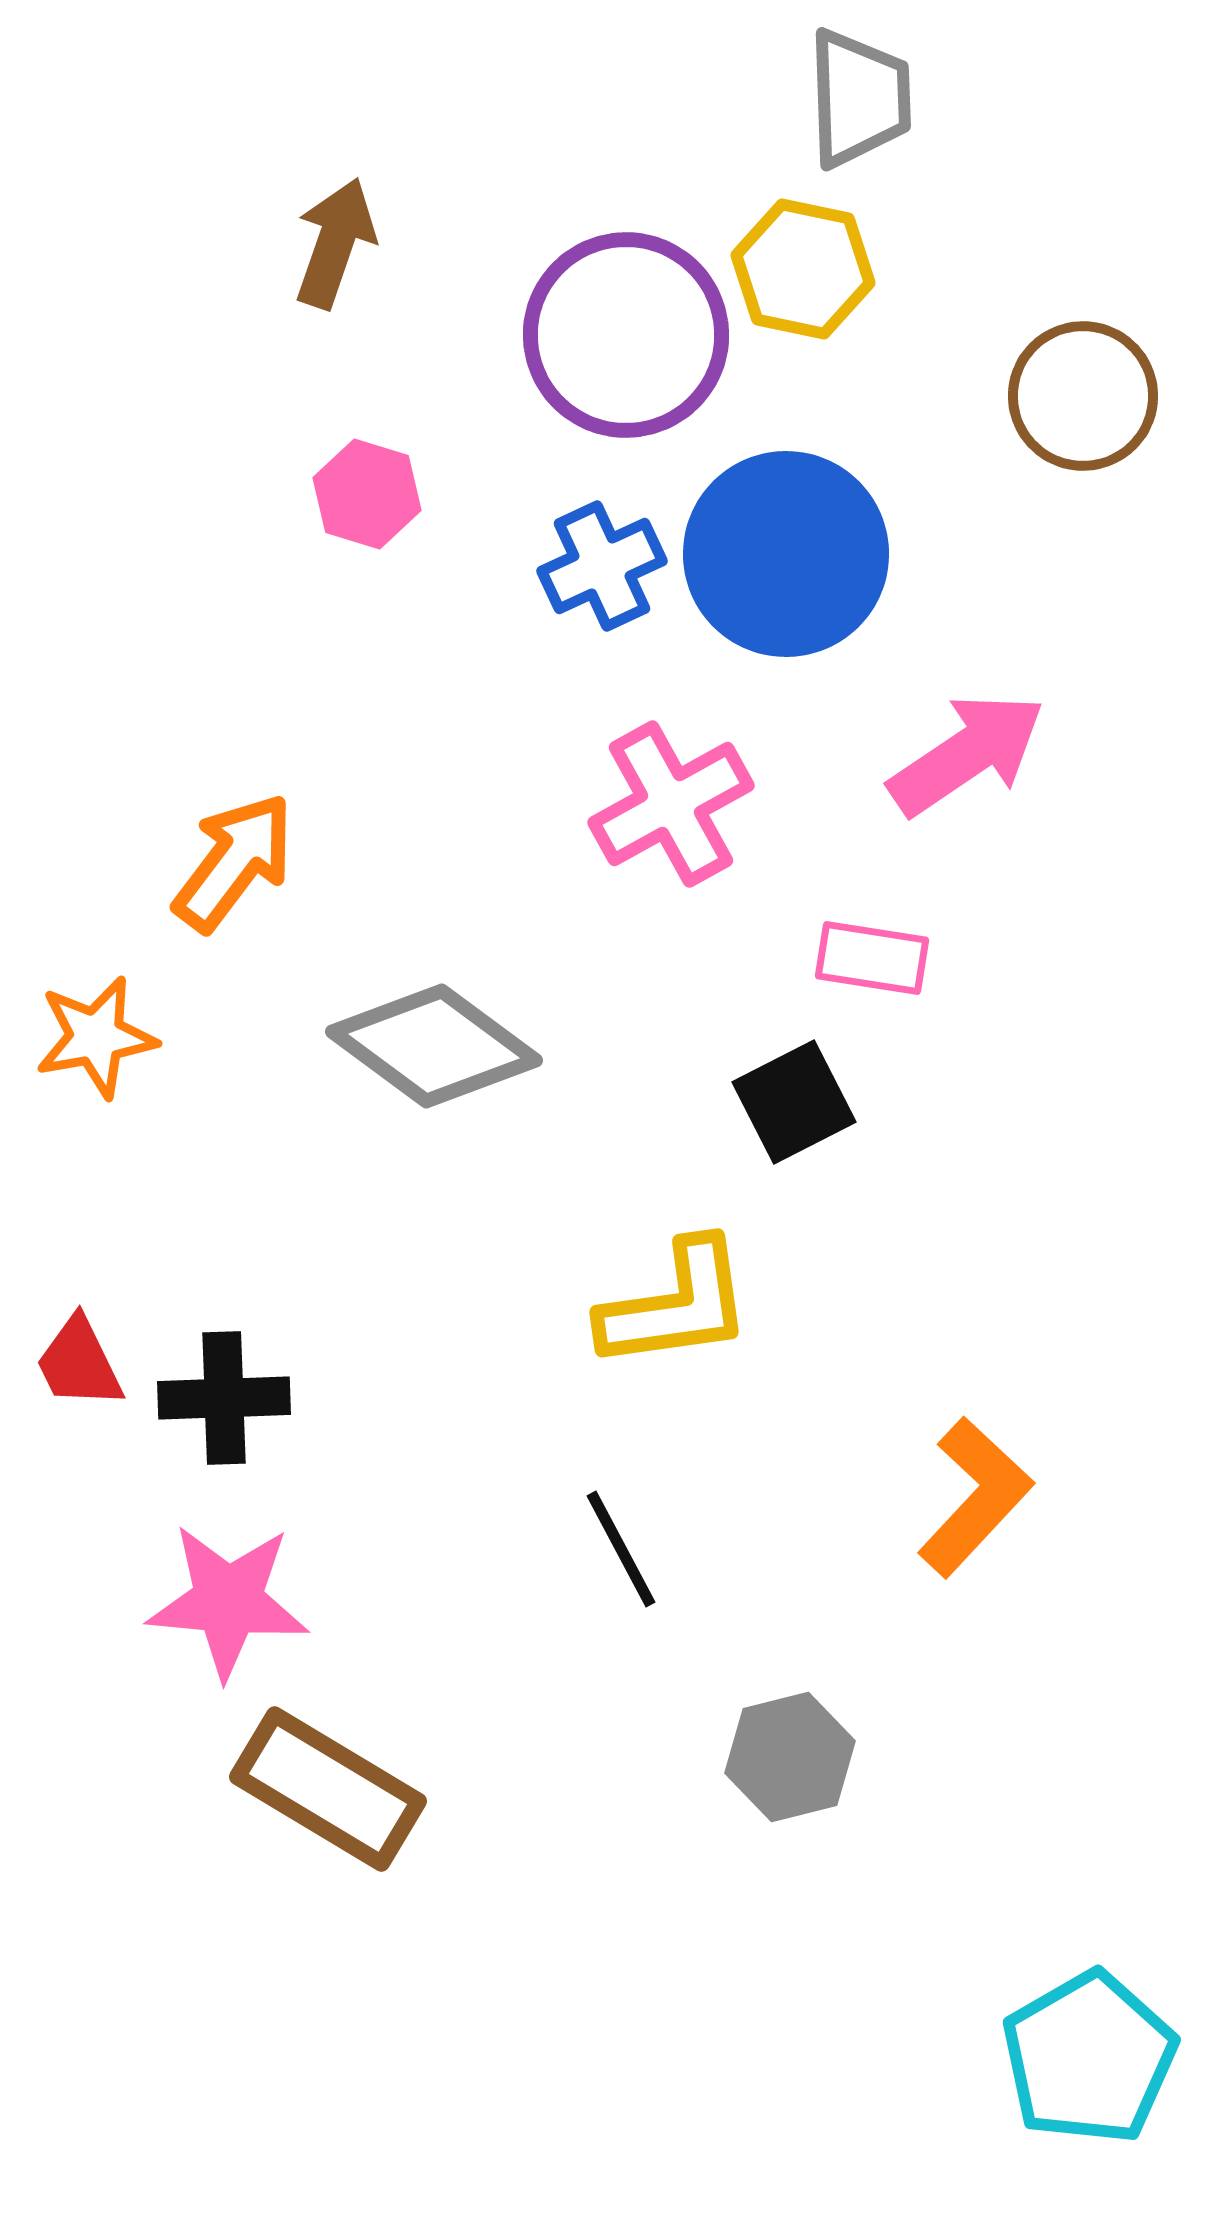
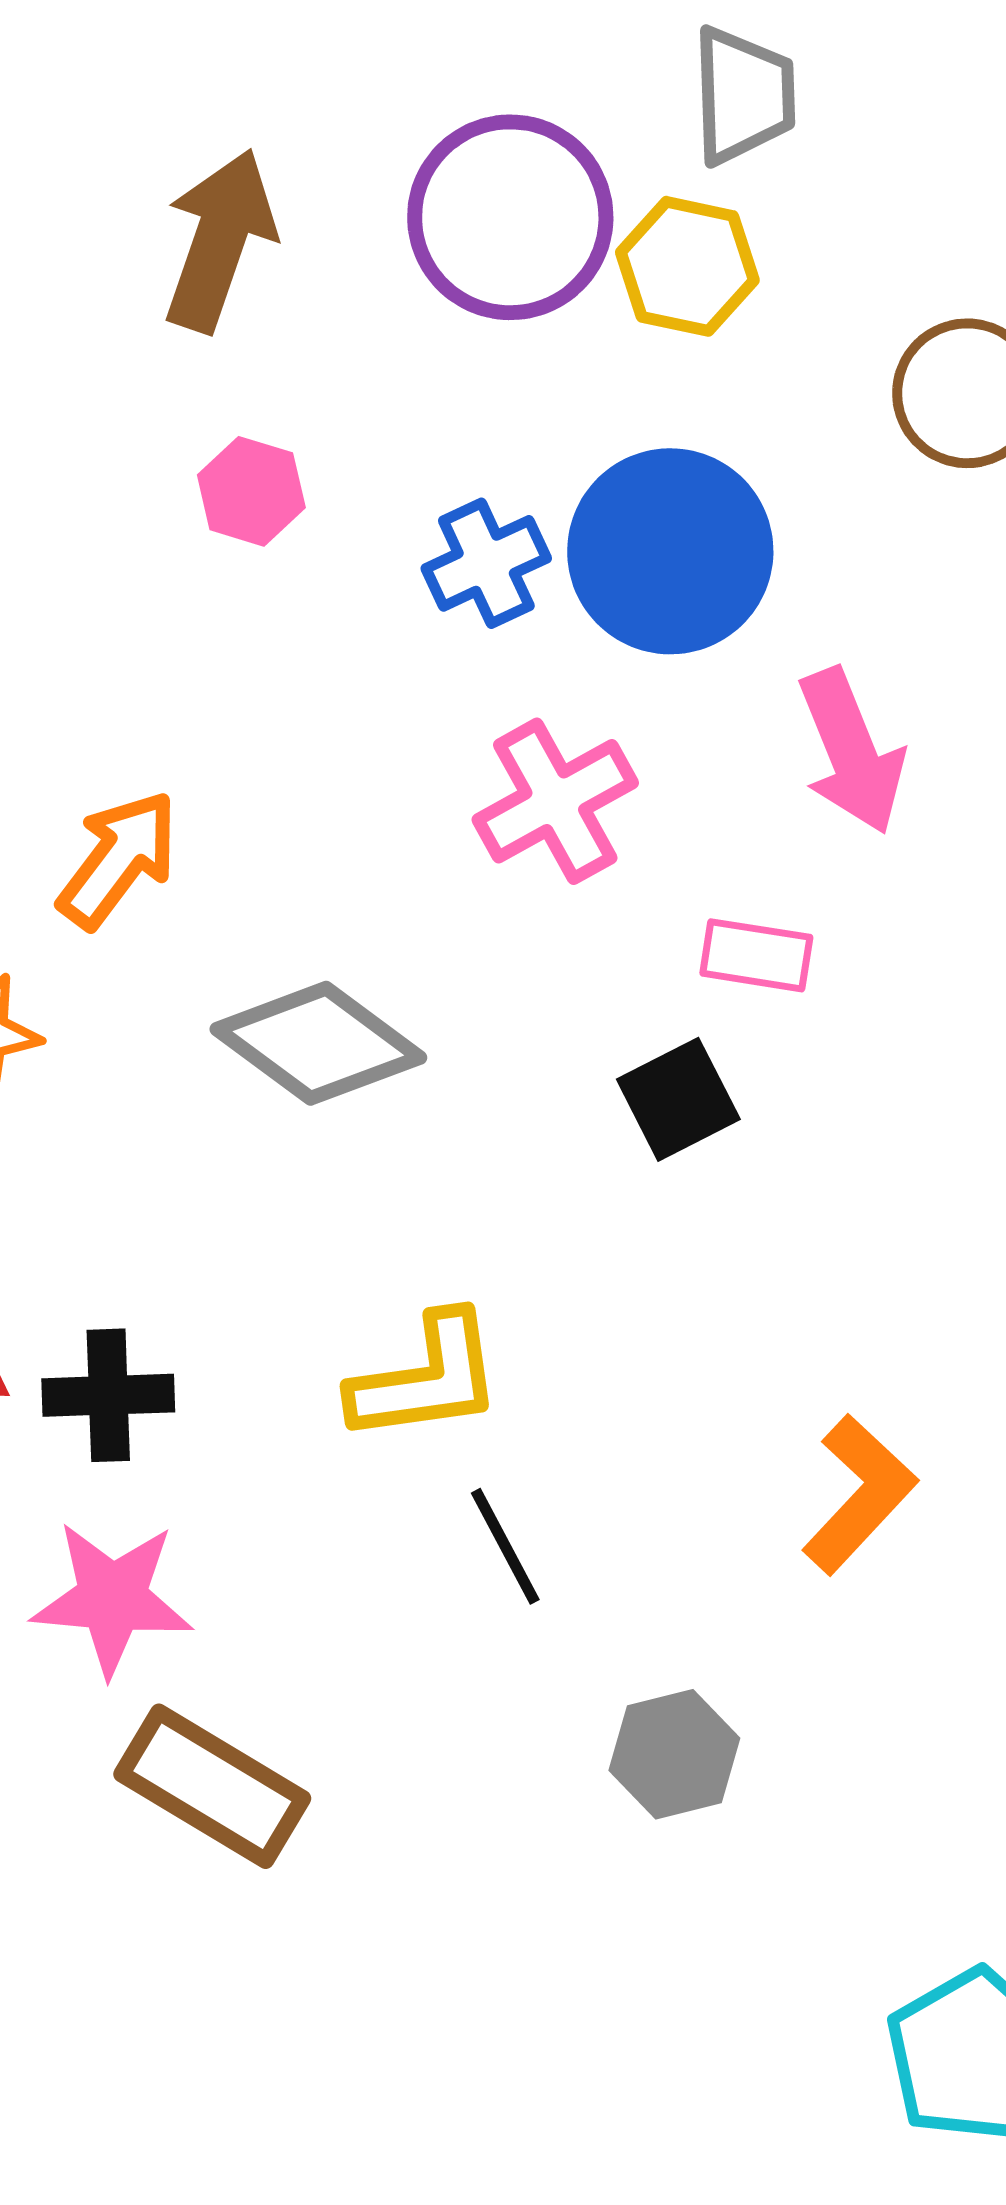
brown arrow: (335, 243) -> (219, 240), size x1.4
purple circle: (626, 335) -> (510, 217), moved
pink arrow: (967, 754) -> (851, 751), turned 102
yellow L-shape: (676, 1305) -> (426, 1378), moved

